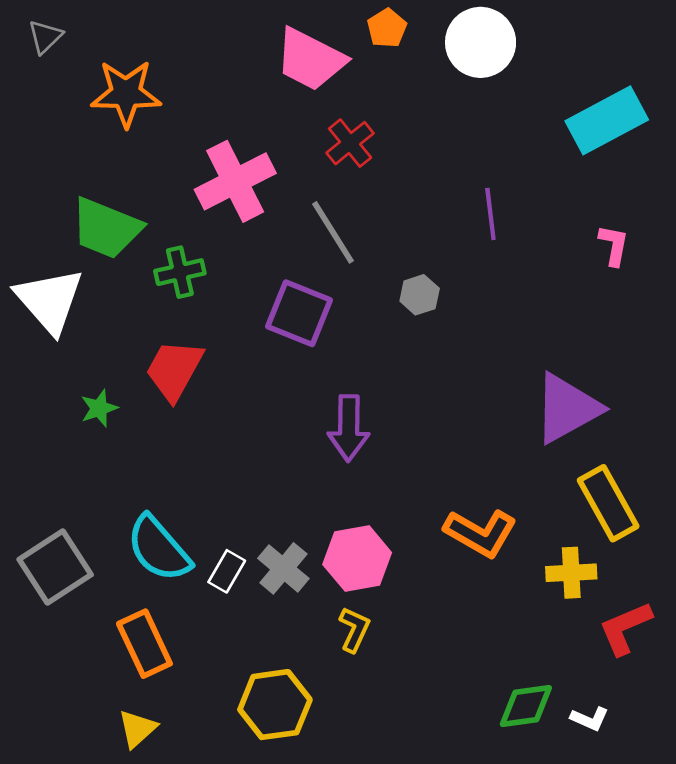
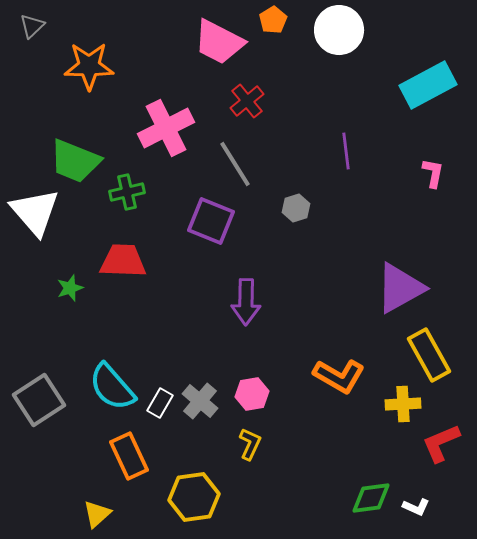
red trapezoid: (174, 370) -> (123, 261), turned 63
pink hexagon: (357, 559) -> (252, 394), size x0.7
orange rectangle: (144, 644) -> (129, 456), moved

